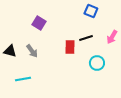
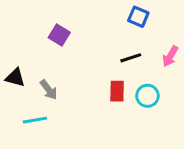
red rectangle: (70, 47) -> (117, 91), moved
gray arrow: (32, 51) -> (49, 90), moved

